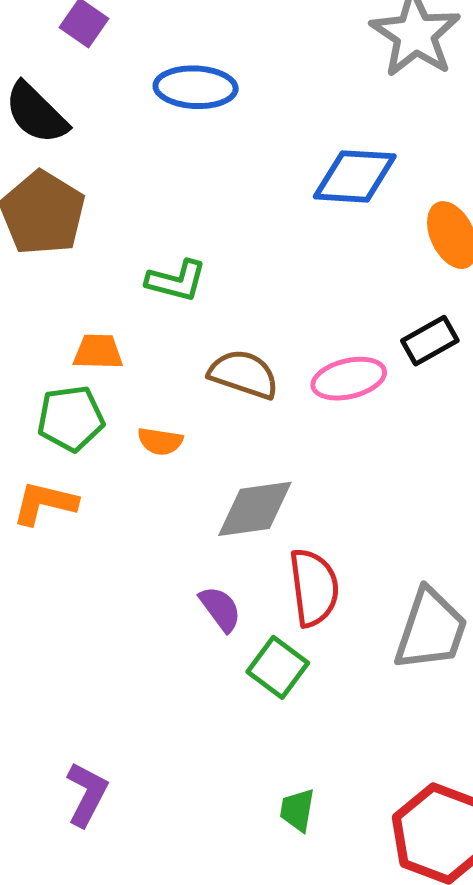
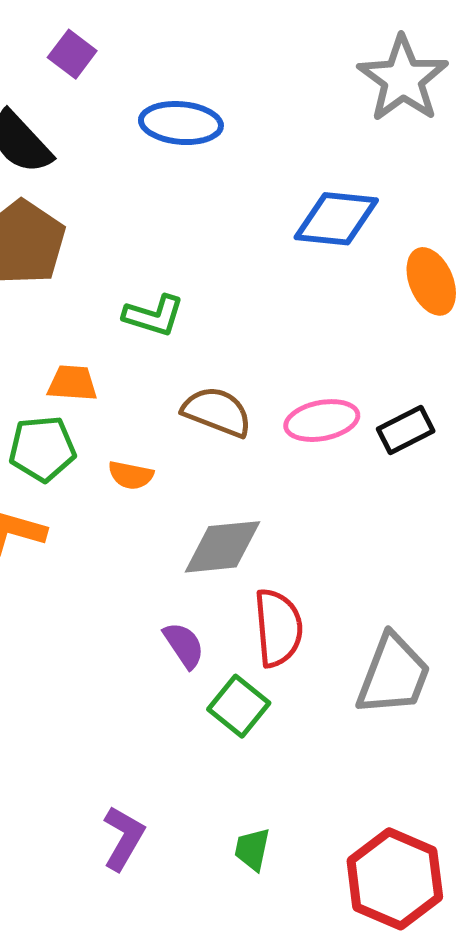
black rectangle: (430, 341) -> (406, 430), moved
purple L-shape: (87, 794) -> (123, 838), moved

